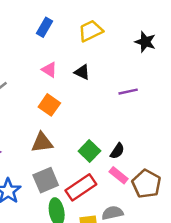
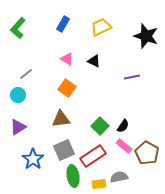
black star: (145, 42) -> (146, 36), size x1.4

